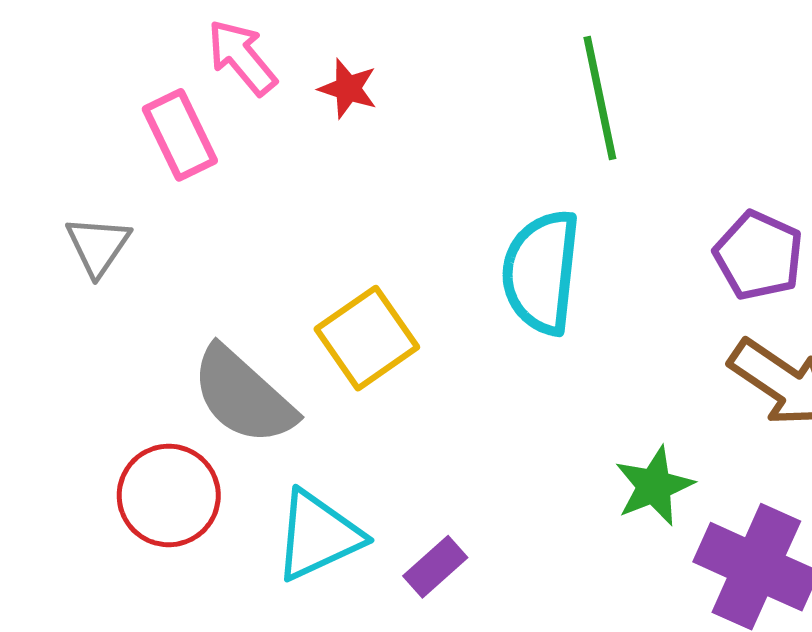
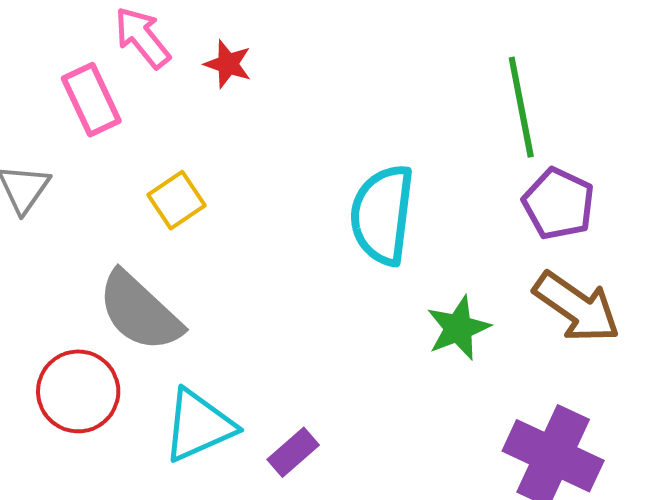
green line: (600, 98) -> (521, 107), moved
yellow square: (367, 338) -> (177, 200), moved, size x0.7
green star: (654, 486) -> (458, 328), moved

